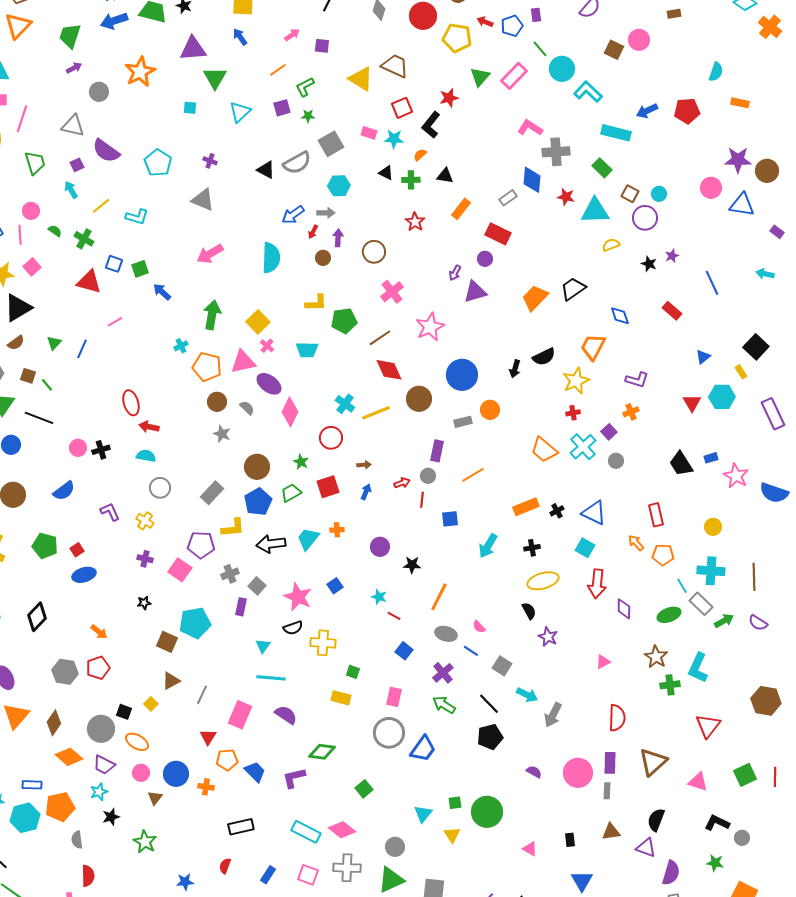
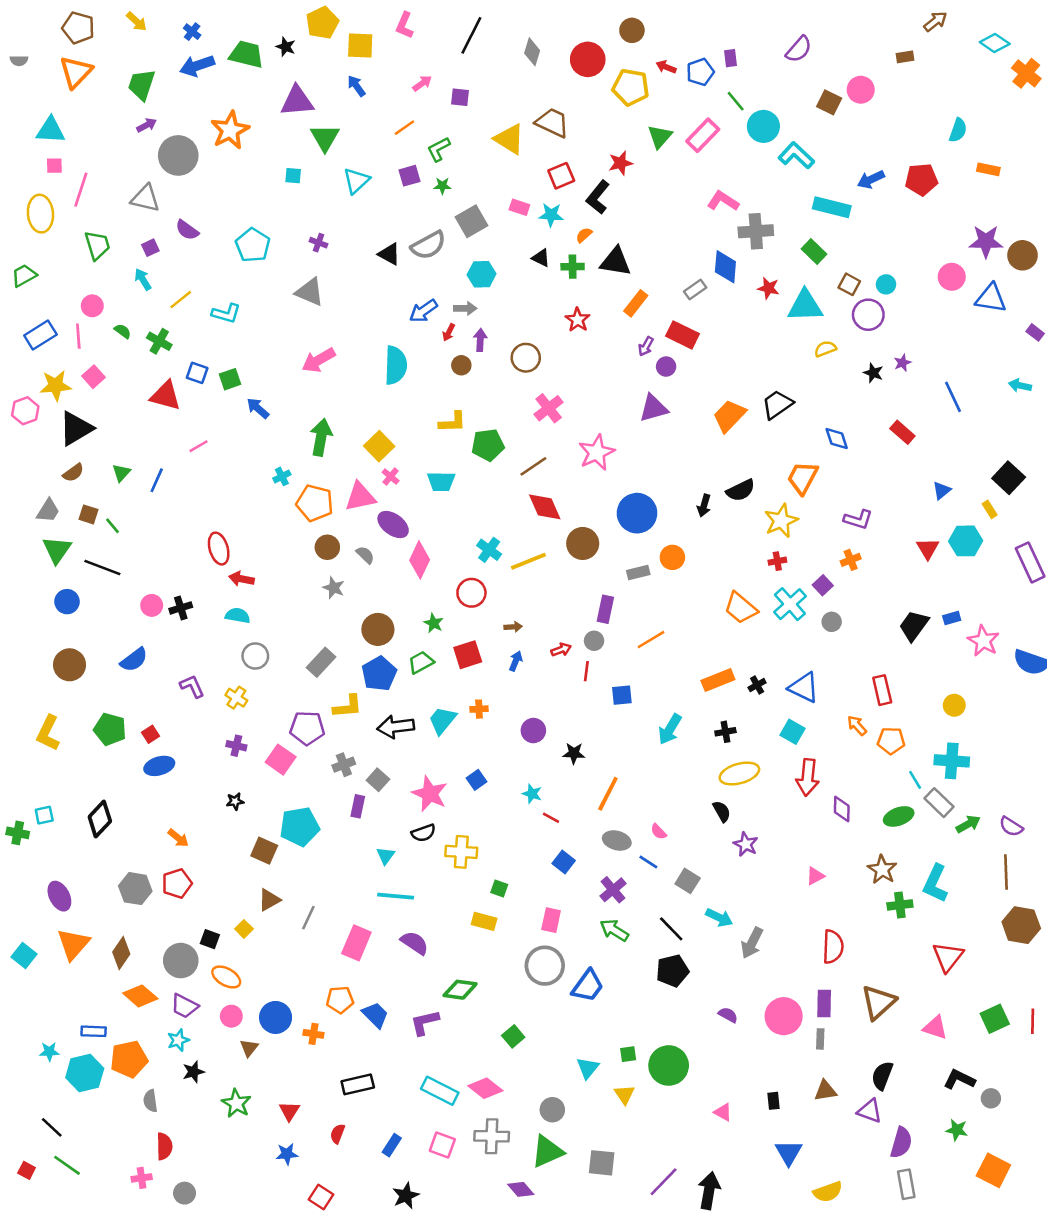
gray circle: (99, 92) -> (178, 155), size x1.6
purple semicircle: (106, 151) -> (187, 230), size x0.7
black triangle: (445, 176) -> (616, 262), size x1.5
purple arrow: (455, 273) -> (646, 346), moved
black trapezoid: (681, 464) -> (914, 626), turned 68
brown line: (754, 577) -> (1006, 872), moved
red triangle: (208, 737) -> (289, 1111), moved

